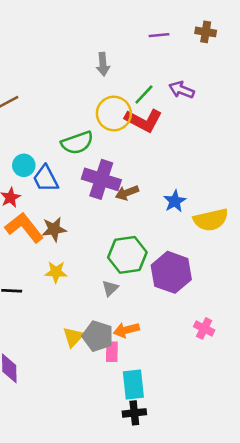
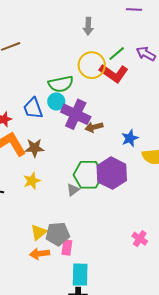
cyan circle: (24, 165) -> (56, 101), moved
yellow star: (56, 272) -> (32, 181), turned -30
purple hexagon: (171, 272) -> (112, 173), moved
gray triangle: (110, 288) -> (73, 190), moved
orange arrow: (126, 330) -> (40, 254), moved
gray pentagon: (98, 336) -> (58, 234), turned -30

